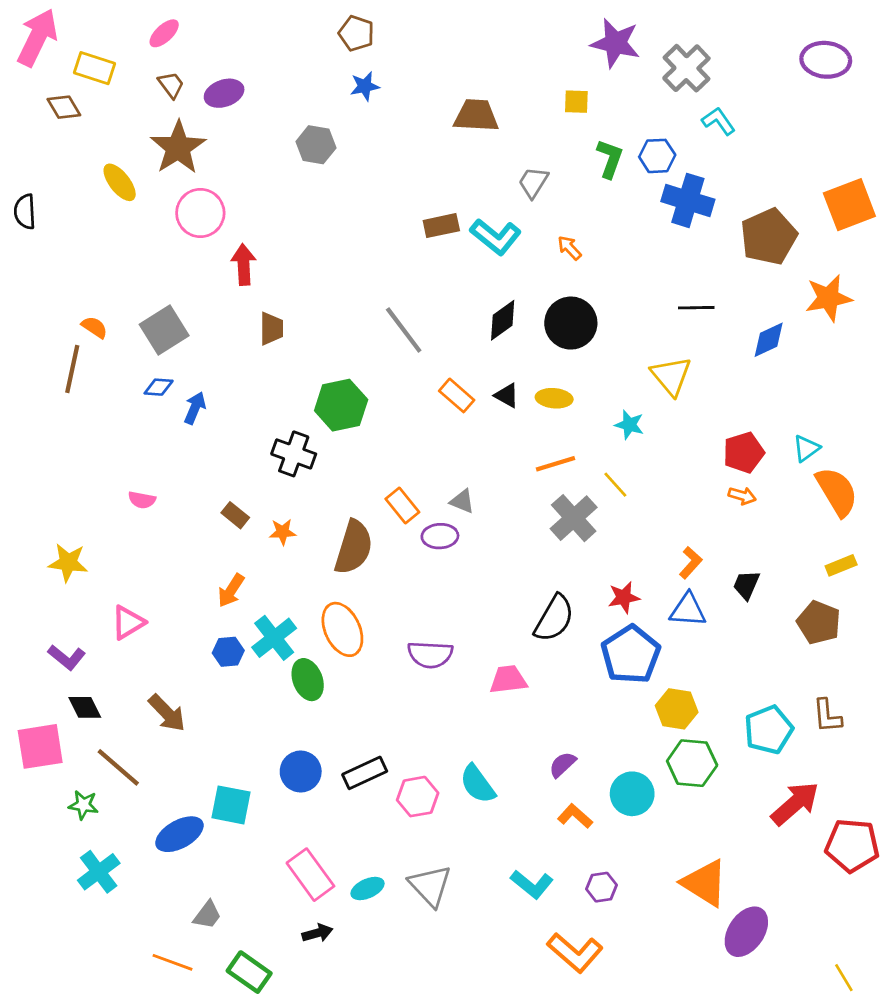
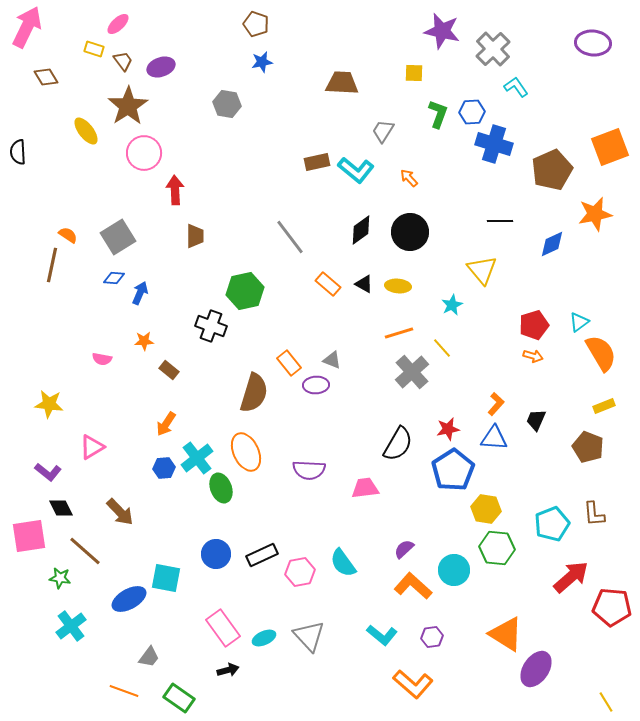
yellow rectangle: (95, 68) -> (94, 49), moved, size x0.7
cyan star: (629, 425) -> (452, 305), turned 30
orange star: (283, 532) -> (144, 341), moved
orange L-shape: (575, 816) -> (413, 586), size x1.5

